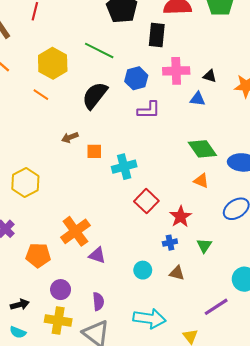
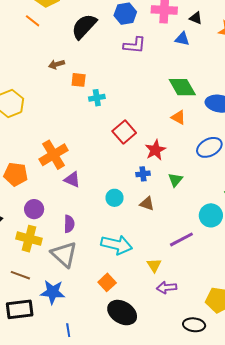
cyan cross: (124, 167) -> (97, 98), moved, size x0.7

